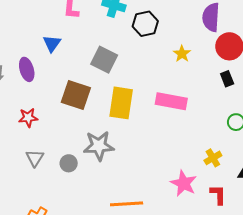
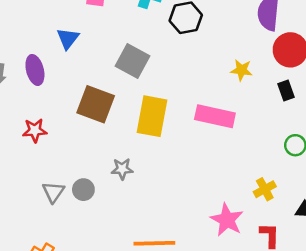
yellow star: (182, 54) -> (242, 70), moved, turned -30
gray star: (99, 146) -> (122, 169), size x0.6
gray triangle: (35, 158) -> (53, 192), moved

